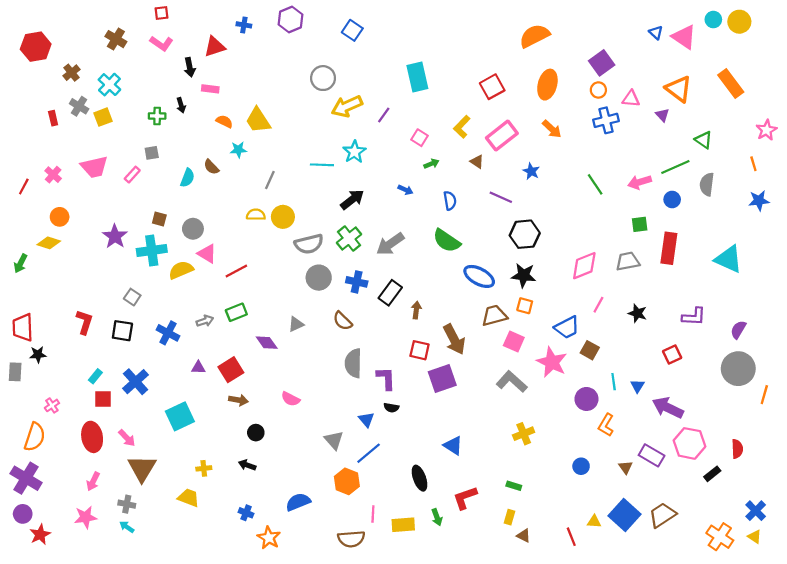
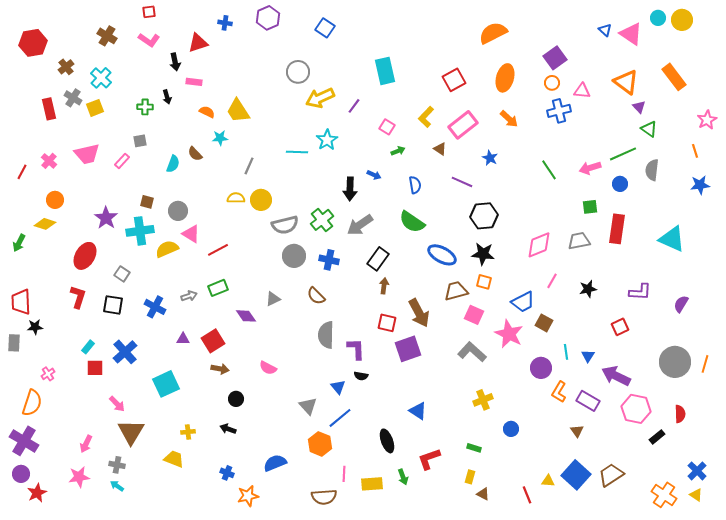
purple triangle: (662, 115) -> (639, 107), moved
red rectangle: (53, 118) -> (49, 109), size x1.5
black arrow: (352, 199) -> (350, 189), moved, turned 130
black rectangle: (390, 293) -> (378, 259), moved
black star: (637, 313) -> (588, 289), turned -30
gray circle: (738, 369) -> (675, 362), moved
red ellipse: (92, 437) -> (85, 256), moved, turned 40
purple rectangle: (652, 455) -> (588, 401), moved
blue circle: (581, 466) -> (511, 429), moved
orange star: (269, 538) -> (248, 496), turned 30

